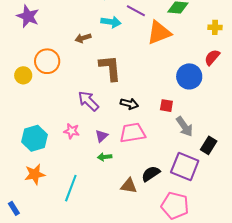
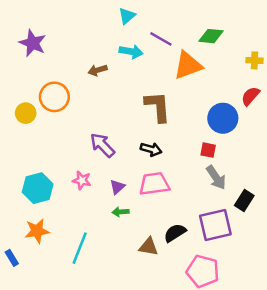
brown L-shape: (110, 68) -> (158, 107), moved
red square: (166, 106) -> (208, 150), moved
purple square: (185, 167) -> (215, 225), turned -36
blue rectangle: (14, 208) -> (12, 258), moved

